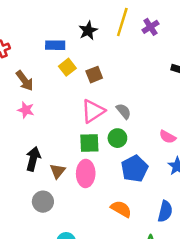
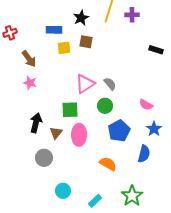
purple cross: (150, 27) -> (132, 15), turned 32
yellow square: (67, 67) -> (64, 48), turned 32
brown square: (94, 75) -> (86, 42), moved, turned 32
green square: (89, 143) -> (70, 110), moved
blue semicircle: (165, 211) -> (144, 154), moved

